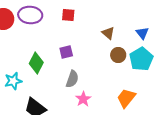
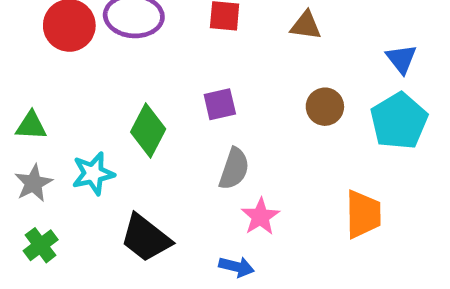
brown triangle: (108, 33) -> (306, 25), moved, turned -32
brown circle: (118, 55) -> (325, 107), moved
orange trapezoid: (126, 98) -> (363, 214), turned 140

